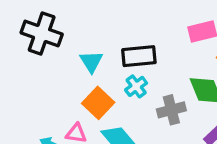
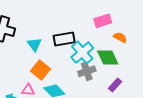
cyan cross: (136, 86) -> (82, 53), moved, size x1.6

